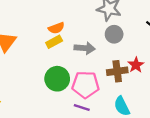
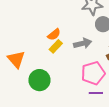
green circle: (57, 79) -> (39, 80), moved

